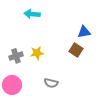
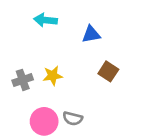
blue triangle: (84, 32) -> (91, 34), moved
pink circle: (12, 85) -> (44, 121), moved

